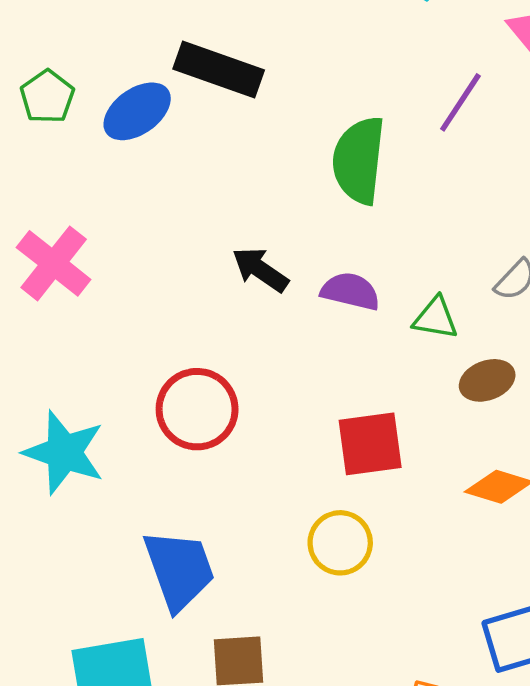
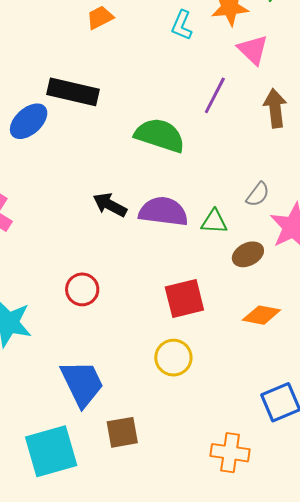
green semicircle: (359, 160) -> (160, 135), turned 108
purple semicircle: (350, 291) -> (163, 212), size x1.4
red circle: (197, 409) -> (82, 289), size x0.7

